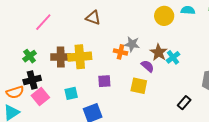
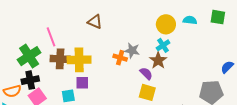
pink line: (43, 22) -> (51, 37), moved, turned -66
green cross: (30, 56) -> (29, 56), size x1.6
cyan cross: (173, 57) -> (163, 45), moved
purple square: (104, 81) -> (82, 83), moved
yellow square: (139, 86) -> (147, 92), moved

